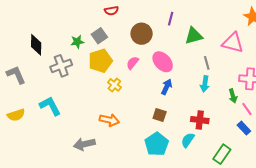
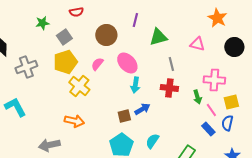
green star: (77, 42) -> (42, 23), moved
pink triangle: (233, 43) -> (197, 44), size x0.7
cyan arrow: (205, 84) -> (135, 85), moved
yellow cross: (114, 85) -> (79, 86), size x1.5
blue arrow: (167, 87) -> (142, 109), moved, turned 35
brown square: (160, 115) -> (124, 116), turned -32
red cross: (200, 120) -> (169, 88), moved

